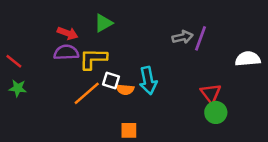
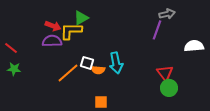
gray arrow: (183, 37) -> (167, 14), moved
yellow L-shape: (93, 59) -> (71, 31), moved

